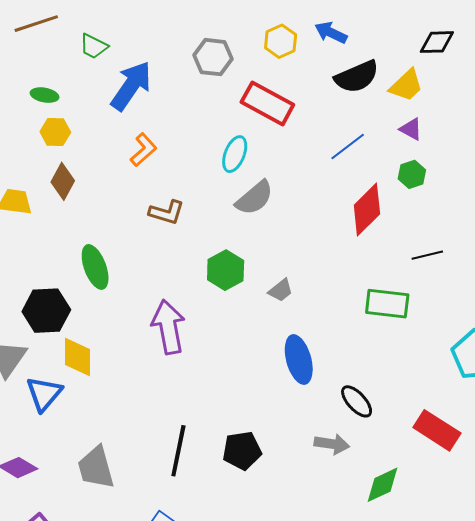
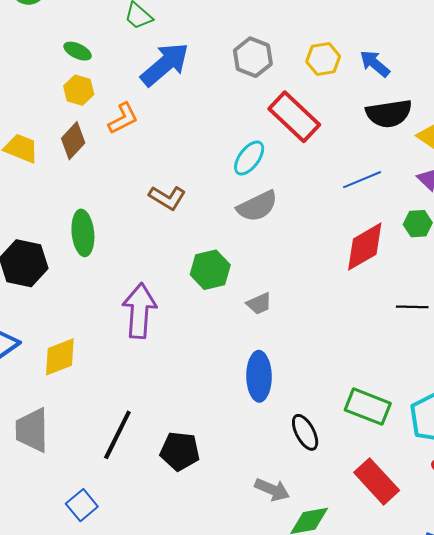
orange L-shape: (143, 150) -> (123, 118), moved
green rectangle: (387, 304) -> (368, 407), moved
yellow diamond: (78, 357) -> (60, 357), moved, turned 54
gray arrow: (332, 444) -> (272, 490), moved

